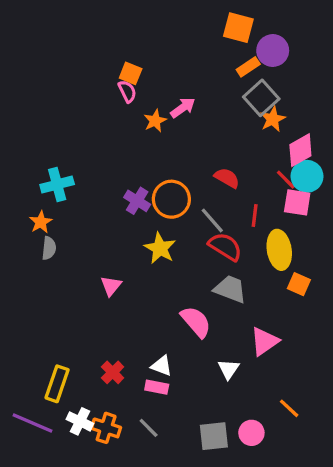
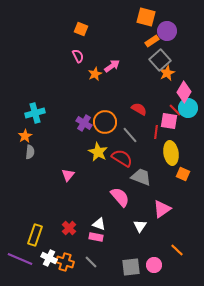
orange square: (131, 73) -> (81, 29), moved
pink diamond: (300, 150) -> (184, 92), turned -30
pink square: (297, 202) -> (169, 121), moved
red semicircle: (225, 247) -> (122, 158), moved

